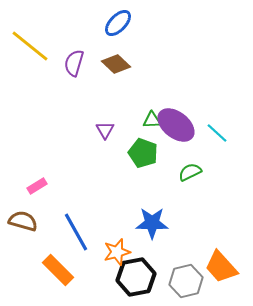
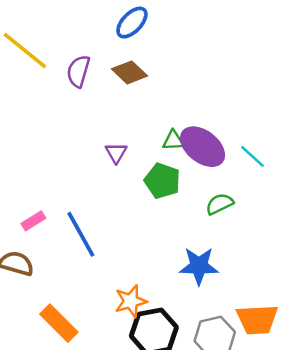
blue star: (152, 223) -> (199, 266), moved
blue line: (76, 232) -> (81, 234), moved
orange trapezoid: (221, 267) -> (257, 319), turned -51

